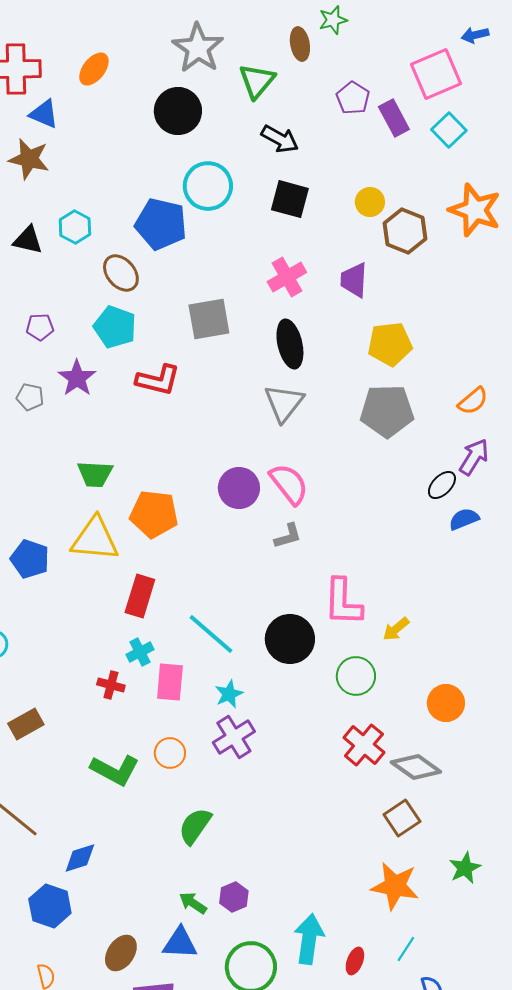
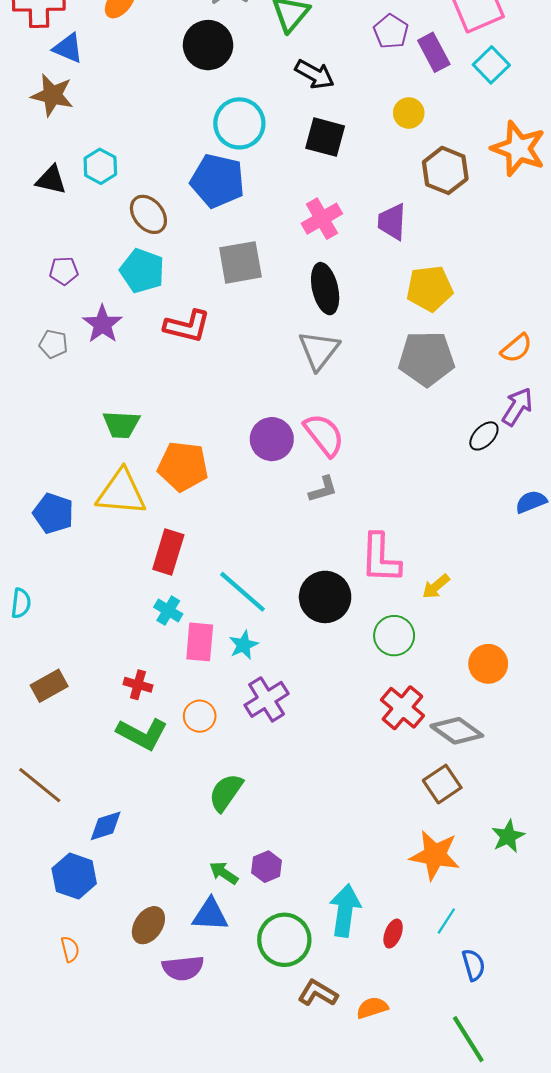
yellow circle: (370, 202) -> (409, 113), moved
blue pentagon: (161, 224) -> (217, 181), moved
blue semicircle: (464, 519) -> (531, 502), moved
cyan cross: (140, 652) -> (168, 611), turned -32
red cross: (111, 685) -> (138, 685), moved
cyan star: (229, 694) -> (244, 645), moved

